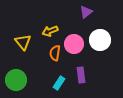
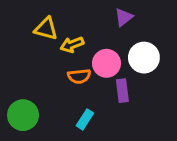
yellow triangle: (23, 42) -> (46, 29), moved, turned -36
orange semicircle: (55, 53) -> (79, 76), turned -105
purple rectangle: (81, 75) -> (122, 91), moved

